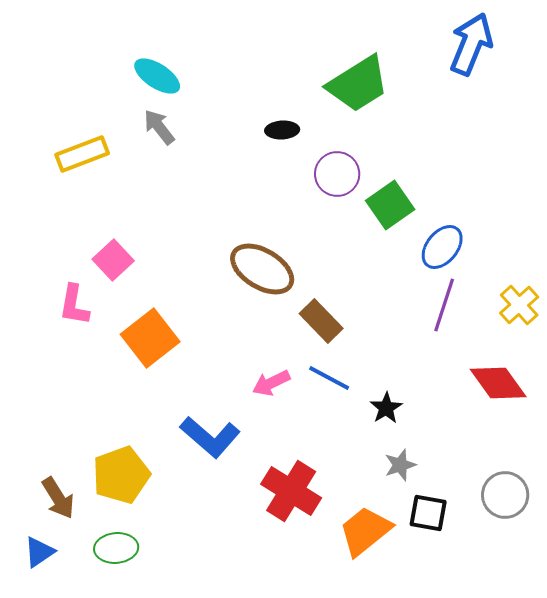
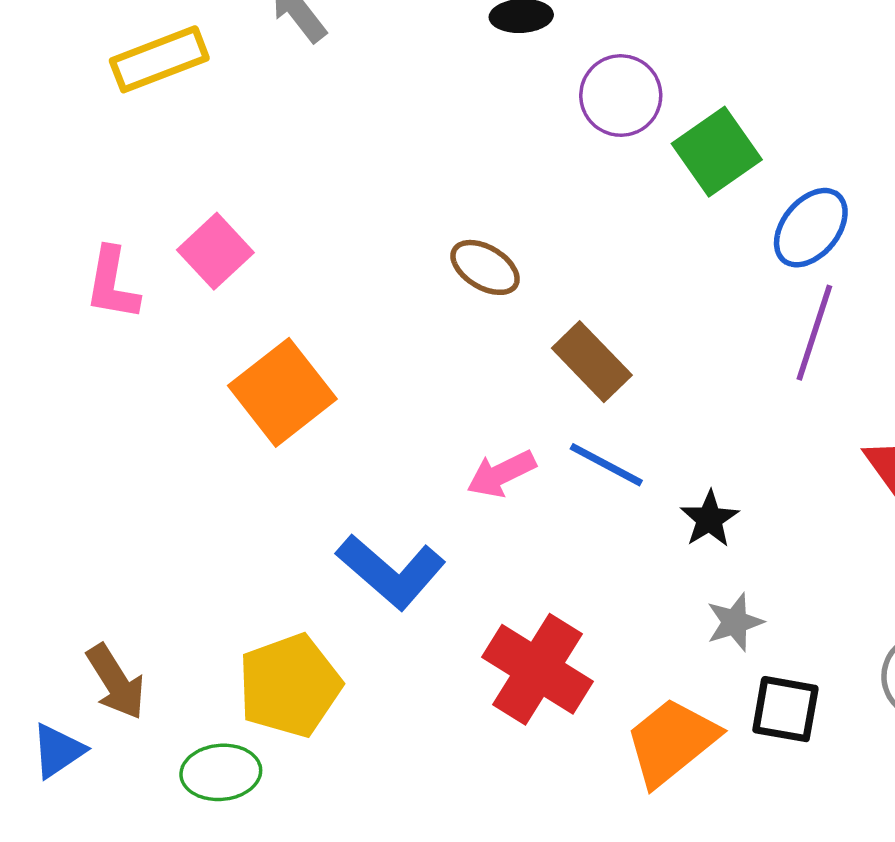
brown ellipse: (262, 269) -> (485, 267), size x0.6
pink L-shape: (74, 305) -> (112, 284), moved
yellow pentagon: (121, 475) -> (290, 686), moved
blue triangle: (39, 552) -> (58, 751), moved

